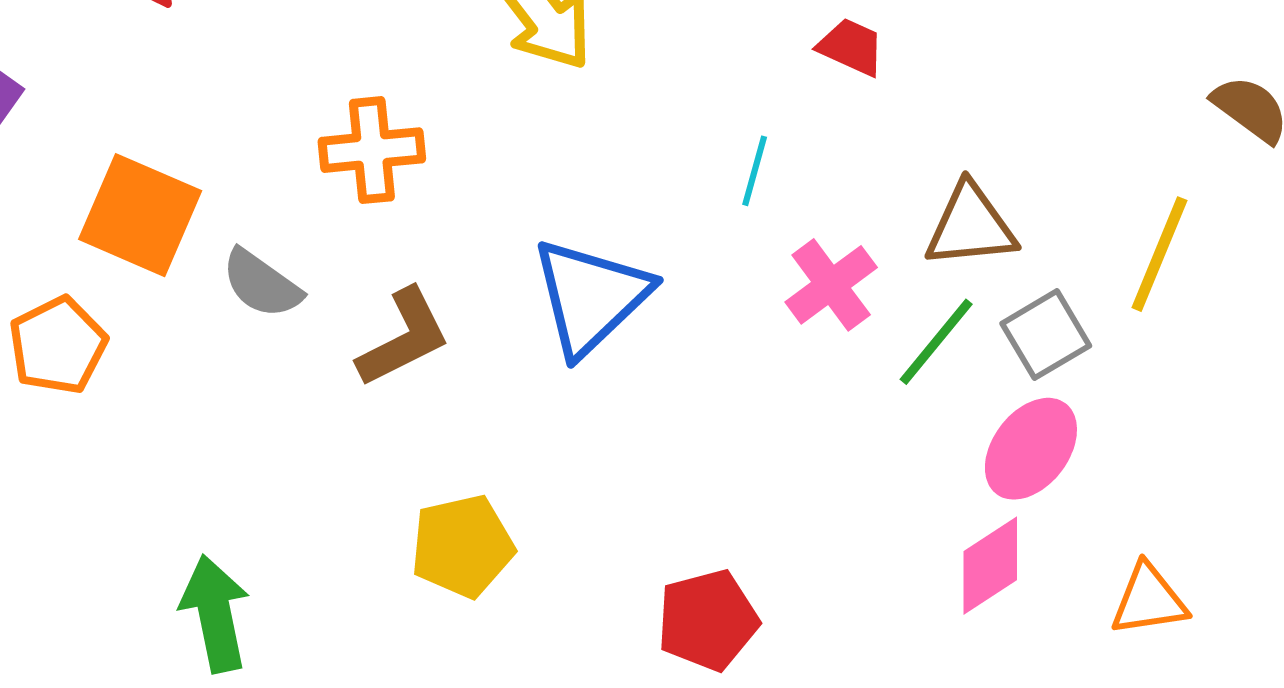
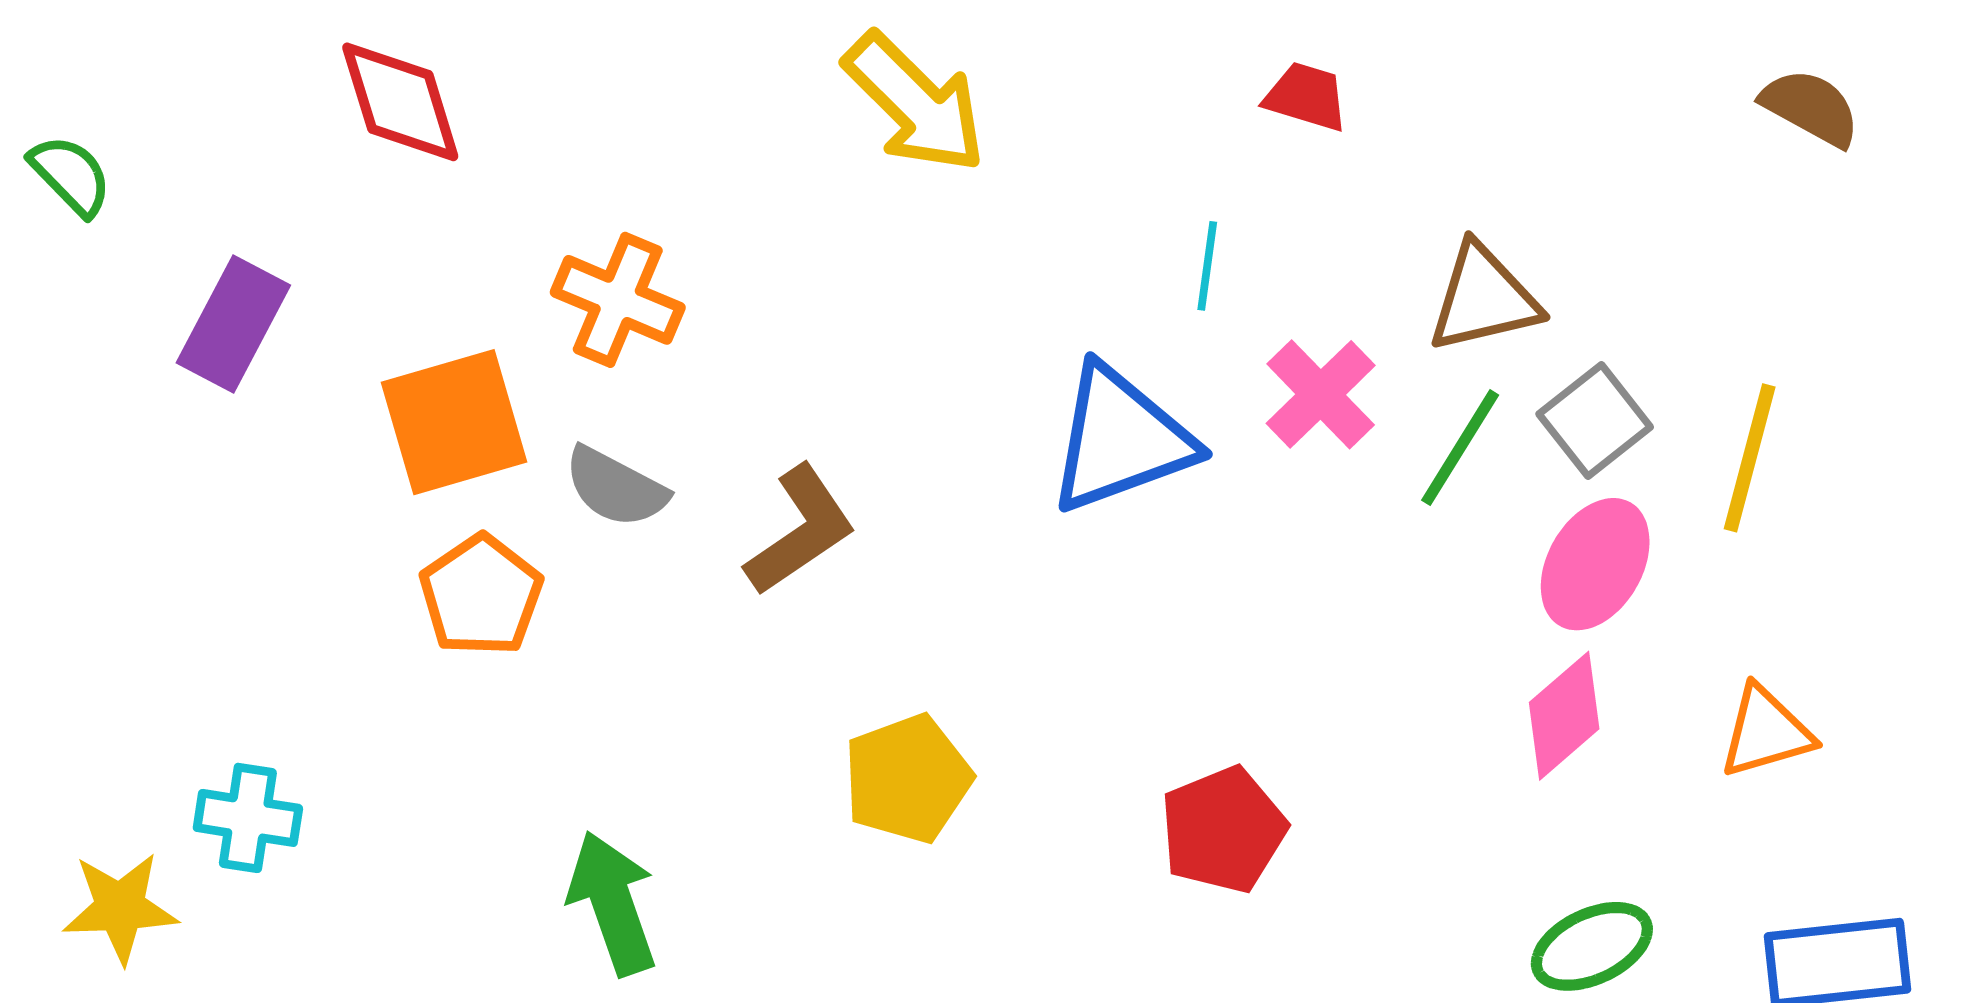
orange cross: (372, 150) -> (618, 300), moved, turned 36
orange square: (140, 215) -> (454, 422), turned -32
yellow line: (1159, 254) -> (1750, 458), moved
blue triangle: (591, 297) -> (1121, 439), moved, turned 31
orange pentagon: (58, 345) -> (481, 595), moved

